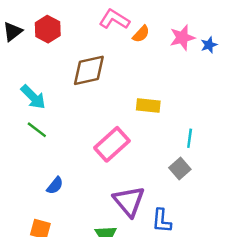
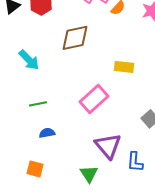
green line: (37, 130) -> (38, 104), moved, turned -48
blue semicircle: (55, 186) -> (47, 133), turned -140

